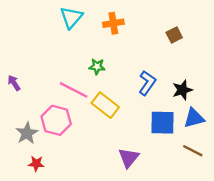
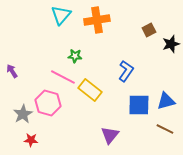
orange cross: (113, 23) -> (97, 20), size x1.4
green star: (97, 67) -> (75, 56), moved
black star: (182, 90) -> (171, 44), moved

